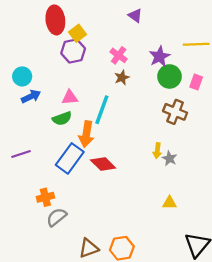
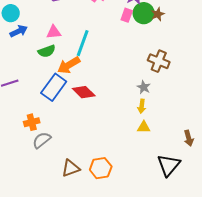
brown star: (122, 78) -> (158, 14), moved
pink rectangle: (196, 82) -> (127, 15), moved
brown cross: (175, 112) -> (159, 61), moved
orange arrow: (86, 134) -> (69, 65), turned 50
yellow arrow: (157, 151) -> (142, 106), moved

